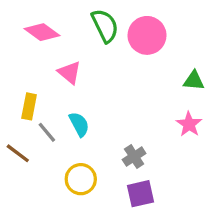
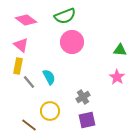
green semicircle: (105, 26) -> (65, 16), turned 95
pink circle: (147, 35) -> (72, 42), moved
pink triangle: (69, 73) -> (21, 45), moved
brown line: (18, 153) -> (29, 125), moved

